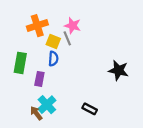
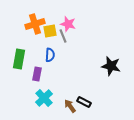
yellow square: (53, 42) -> (50, 31), moved, turned -32
brown arrow: (36, 113) -> (70, 106), moved

